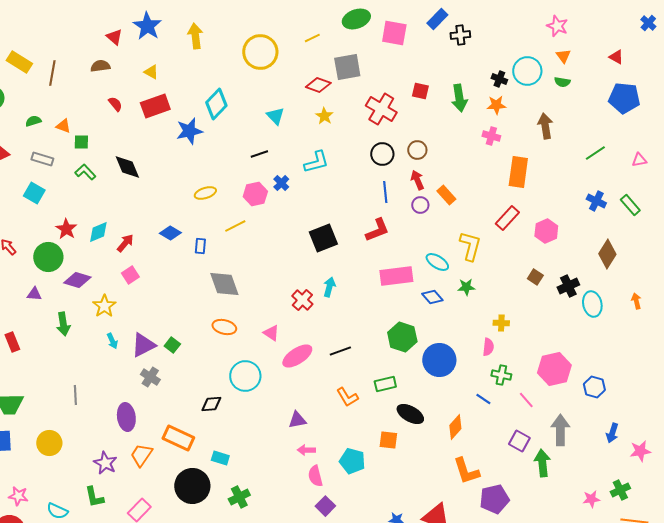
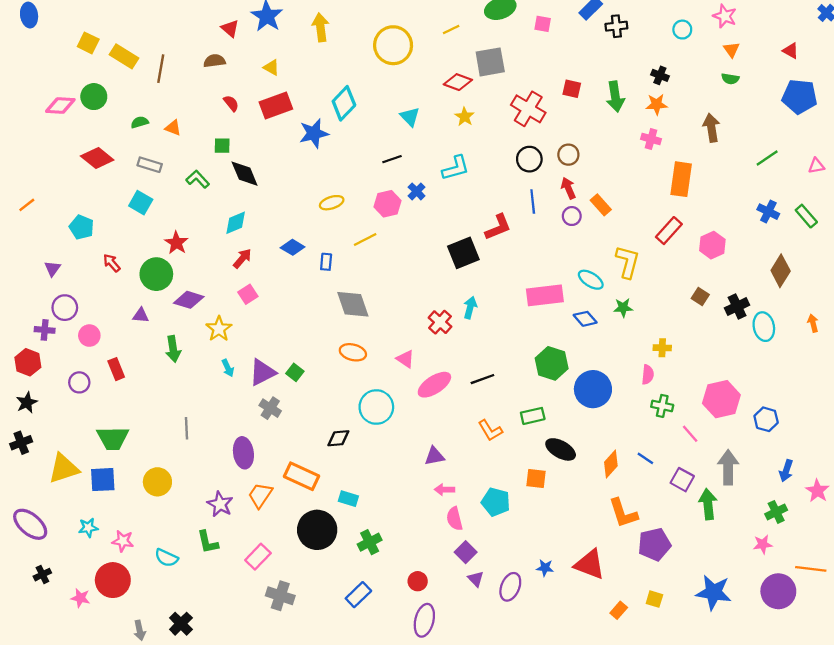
pink square: (394, 33) -> (543, 24), size x0.6
cyan circle: (527, 71) -> (682, 30), moved, size x0.6
green square: (81, 142) -> (222, 146), moved
red L-shape: (377, 230) -> (498, 227), moved
cyan diamond: (98, 232) -> (236, 223), moved
blue line: (483, 399) -> (645, 458), moved
pink star: (640, 451) -> (817, 491), turned -30
green cross: (620, 490) -> (776, 512), moved

